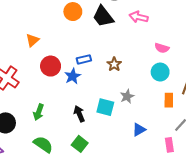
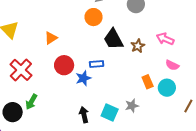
black trapezoid: (103, 16) -> (113, 39), moved
pink arrow: (139, 17) -> (165, 39), moved
brown star: (114, 64) -> (138, 46), moved
orange rectangle: (169, 100) -> (148, 82), moved, turned -32
green arrow: (39, 112) -> (31, 102), moved

